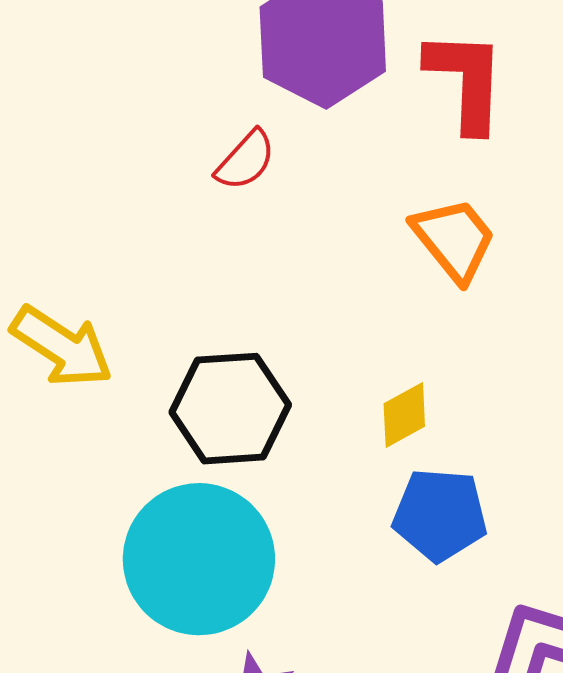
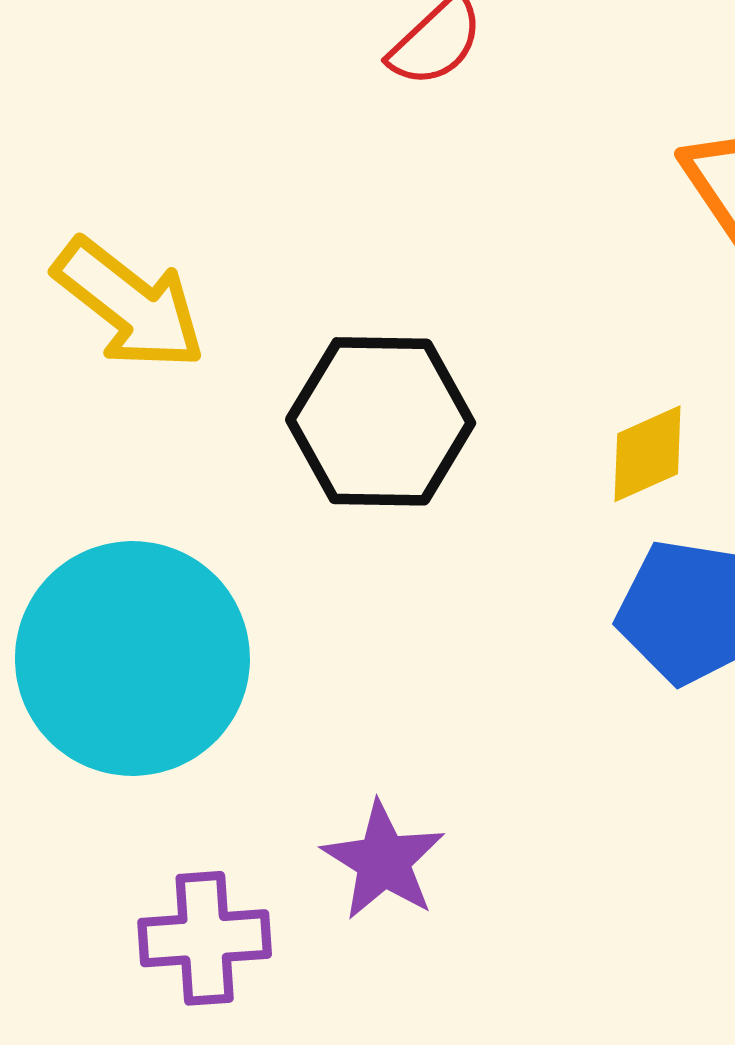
cyan circle: (199, 559) -> (132, 658), moved

